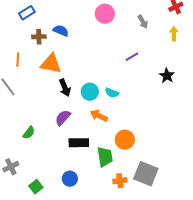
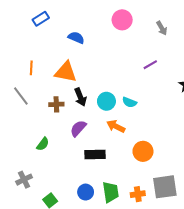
brown cross: (39, 37) -> (56, 104), moved
green trapezoid: (105, 157) -> (111, 192), moved
gray square: (146, 174) -> (165, 187), turned -30

